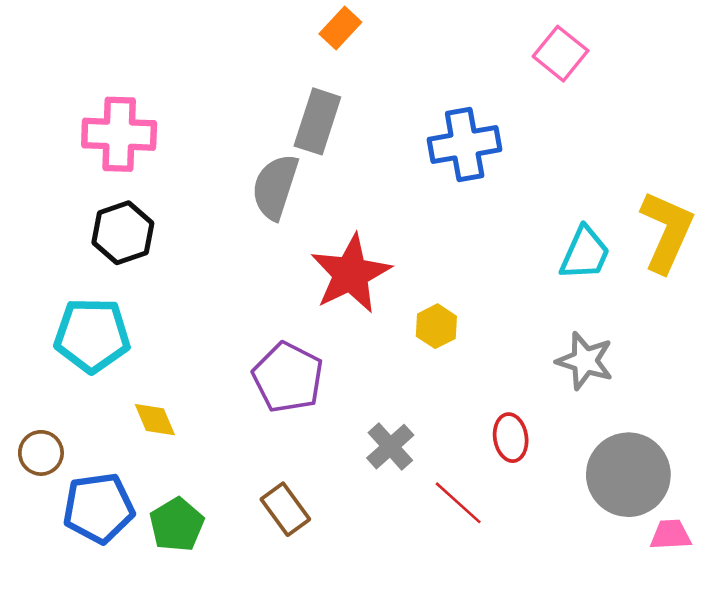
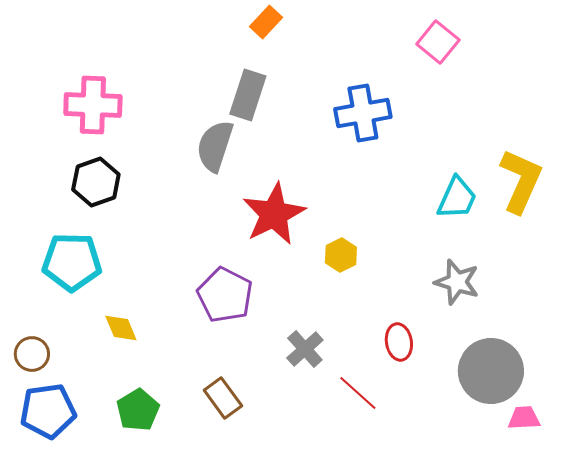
blue pentagon: (99, 508) -> (48, 411), moved

